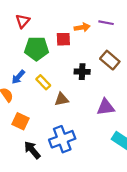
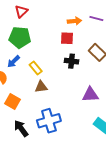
red square: (63, 39) -> (67, 38), moved
green pentagon: (37, 49) -> (20, 37), moved
brown triangle: (62, 99) -> (41, 87), moved

